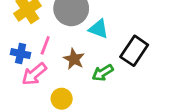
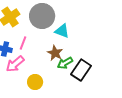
black rectangle: (134, 51) -> (81, 70), moved
brown star: (74, 59) -> (55, 53), moved

